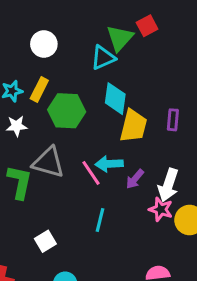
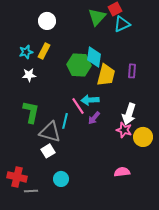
cyan triangle: (103, 58) -> (122, 24), moved
green hexagon: (67, 111) -> (79, 65), moved
gray triangle: (48, 162) -> (50, 132), moved
purple arrow: (135, 179) -> (94, 118), moved
cyan line: (100, 220) -> (65, 121), moved

